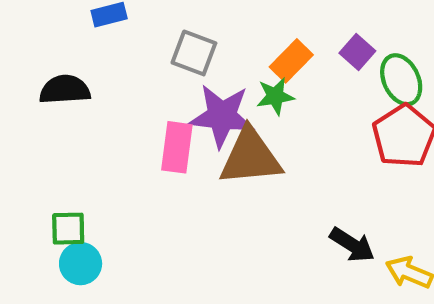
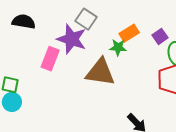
purple star: (222, 116) -> (72, 39), moved
pink rectangle: (177, 147) -> (50, 59), moved

